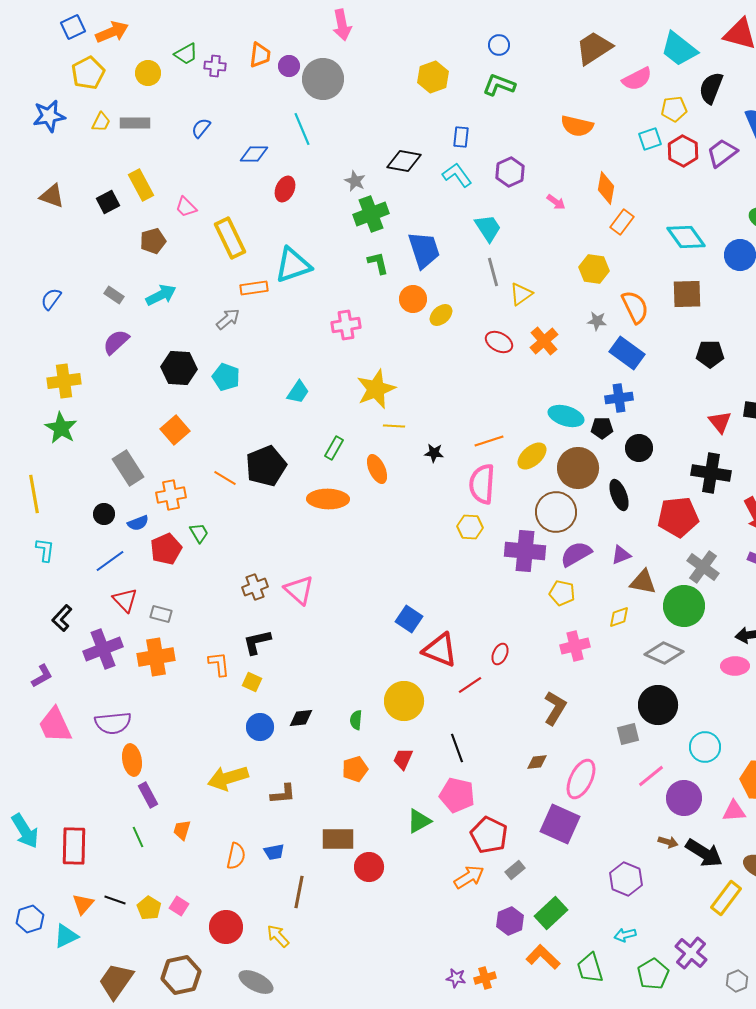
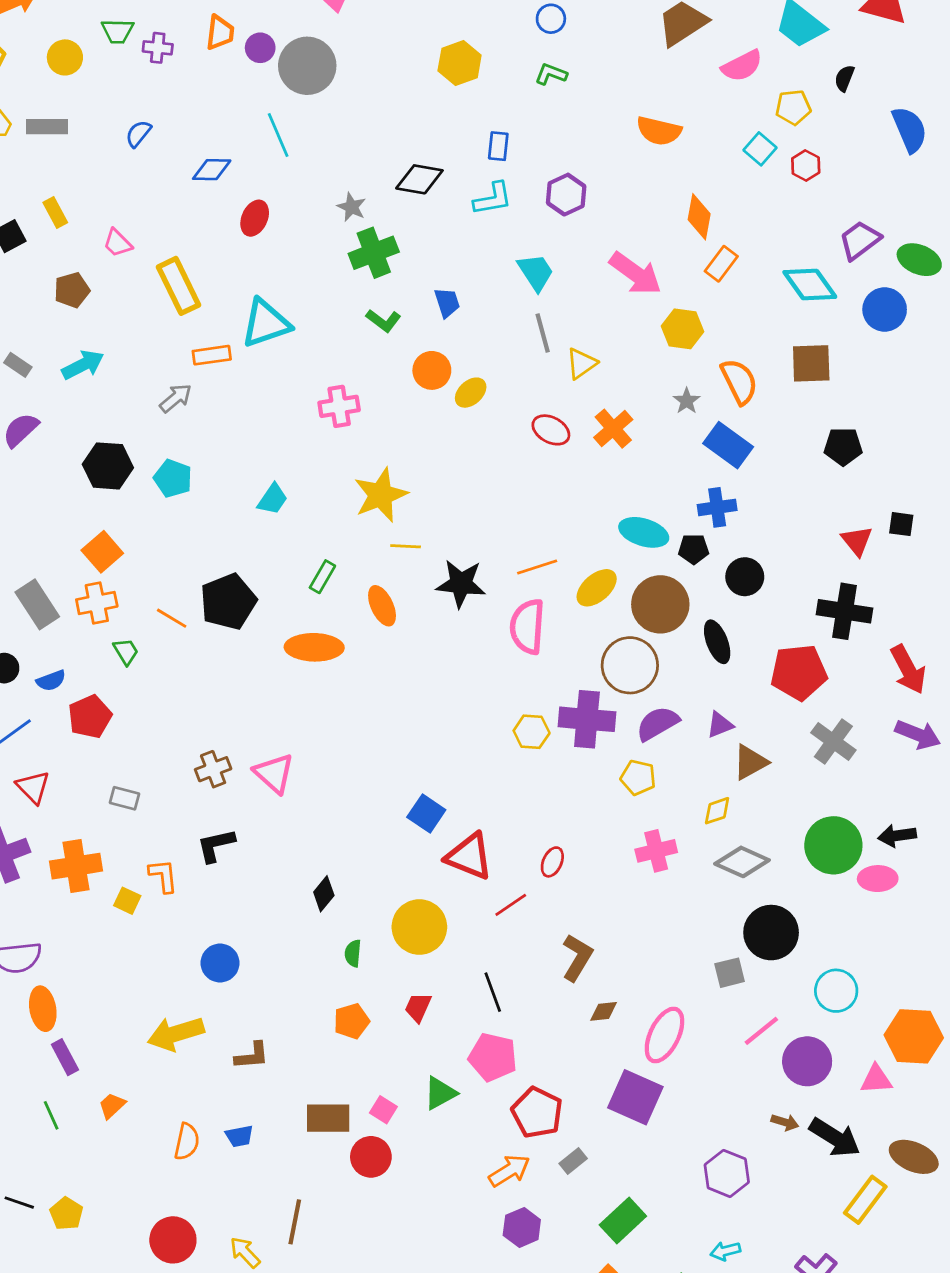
green trapezoid: (186, 54) -> (118, 31), turned 30
green L-shape: (499, 85) -> (551, 74), size x0.7
black semicircle: (711, 88) -> (844, 78), size x0.6
cyan square: (650, 139) -> (760, 149), turned -30
red hexagon: (683, 151) -> (806, 165), size x0.7
purple trapezoid: (722, 153) -> (860, 240), moved
cyan L-shape: (457, 175) -> (493, 199), turned 116
yellow rectangle: (141, 185) -> (55, 213), size x0.7
pink arrow: (556, 202) -> (635, 273), moved, size x2.0
blue trapezoid: (424, 250) -> (447, 303), size x0.6
green L-shape: (378, 263) -> (383, 321), turned 140
gray star: (597, 321) -> (687, 401), turned 30
black star: (434, 453) -> (461, 584), size x1.8
orange cross: (171, 495) -> (97, 603), moved
yellow hexagon: (470, 527) -> (532, 732), moved
green trapezoid: (199, 533) -> (126, 651), moved
brown triangle: (643, 582) -> (750, 762), turned -40
green circle: (684, 606) -> (833, 845), moved
gray rectangle: (161, 614) -> (124, 798), moved
gray diamond: (664, 653) -> (742, 862), moved
yellow square: (252, 682) -> (127, 901), moved
brown L-shape: (555, 708) -> (577, 957), moved
black diamond: (301, 718) -> (324, 894), moved, turned -45
orange trapezoid: (182, 830) -> (112, 1106), turned 30
brown line: (299, 892) -> (295, 1222), moved
pink square: (179, 906) -> (383, 1110), moved
purple hexagon: (510, 921) -> (522, 1227), moved

